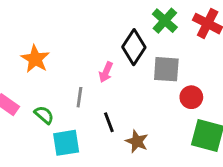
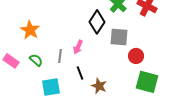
pink arrow: (106, 72) -> (78, 47), moved
green semicircle: (44, 115) -> (36, 60), moved

